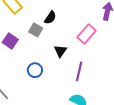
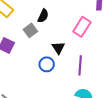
gray square: (36, 30) -> (30, 30), turned 32
blue circle: (35, 70) -> (47, 64), moved

